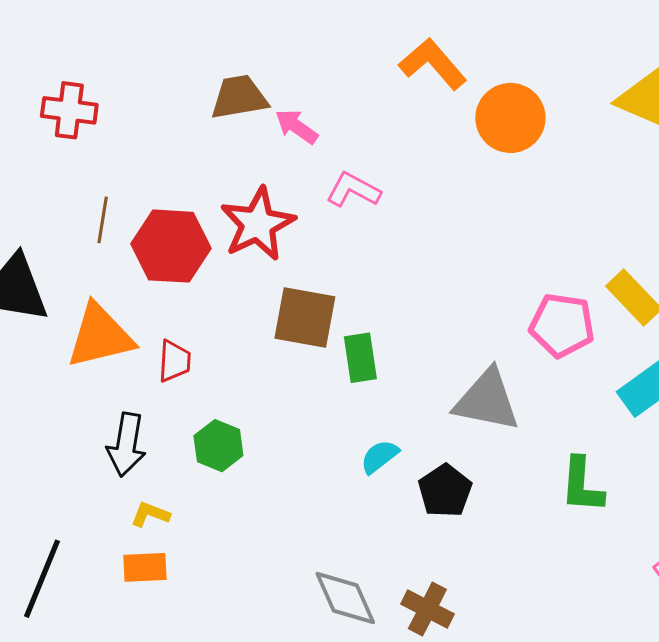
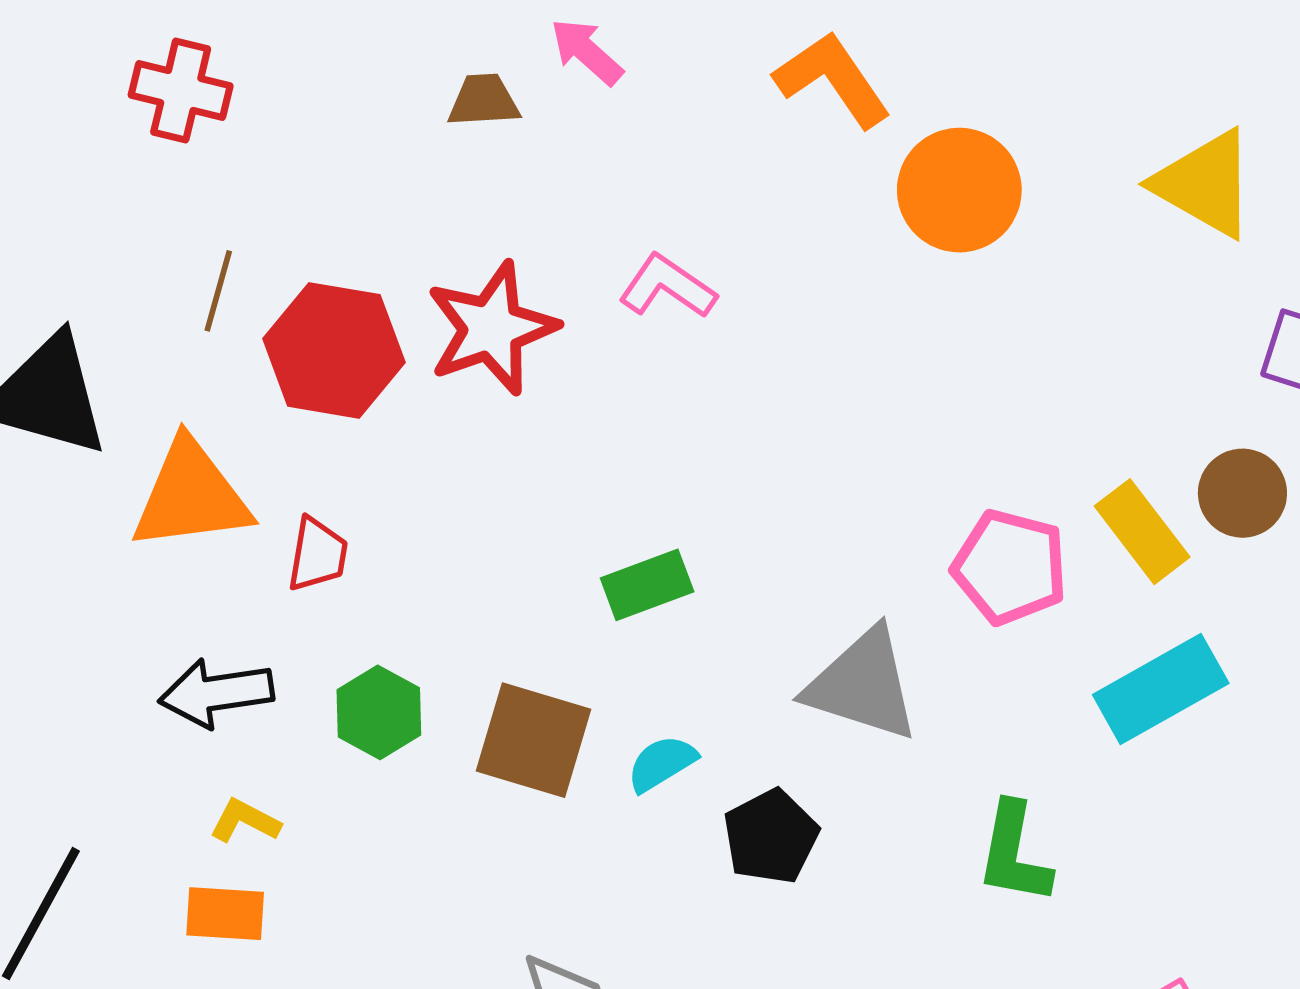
brown trapezoid: (239, 97) -> (484, 101), size x0.7
pink arrow: (297, 127) -> (587, 52), moved
brown square: (305, 317) -> (534, 740), moved
green rectangle: (360, 358) -> (647, 585), turned 72
black arrow: (126, 445) -> (216, 693), turned 66

